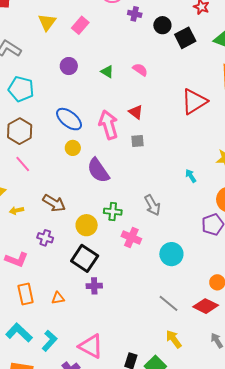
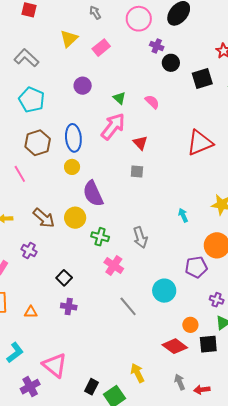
black circle: (162, 25) -> (171, 63), moved
blue ellipse: (69, 119) -> (73, 138), turned 36
pink arrow: (108, 125) -> (113, 126), moved, turned 44
brown hexagon: (20, 131) -> (38, 143), moved
yellow circle: (87, 225) -> (75, 218), moved
cyan circle: (171, 254) -> (164, 291), moved
black square: (85, 258) -> (64, 278), size x0.6
gray line: (168, 303) -> (128, 306), moved

